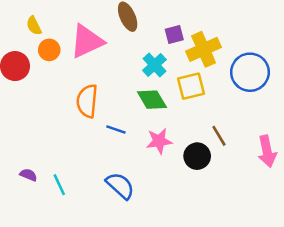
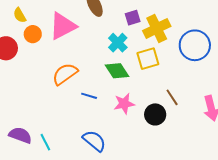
orange semicircle: (87, 101) -> (65, 74), turned 52
purple semicircle: (28, 175) -> (20, 135), size x1.6

